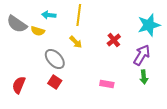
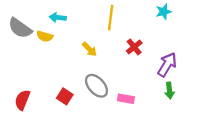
yellow line: (79, 15) -> (111, 18), moved
cyan star: (149, 25) -> (164, 12), moved, size x0.6
gray ellipse: (55, 59) -> (96, 86), moved

